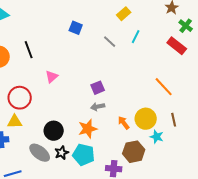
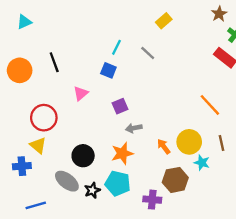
blue square: (76, 28) -> (108, 70), moved
cyan line: (136, 37) -> (117, 47), moved
purple square: (98, 88) -> (120, 106), moved
yellow triangle: (15, 122) -> (38, 145), turned 42
black star: (62, 153) -> (92, 190), moved

